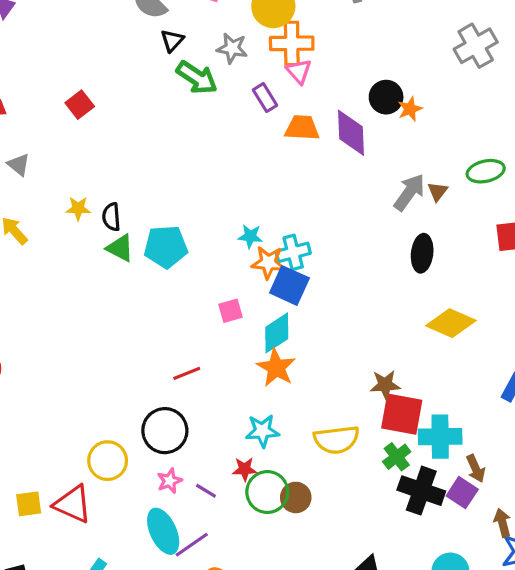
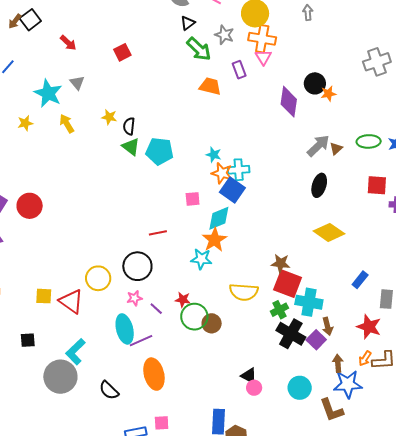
orange trapezoid: (302, 128) -> (210, 86), moved
cyan star: (262, 431) -> (201, 259), moved

